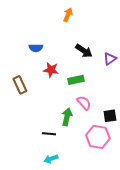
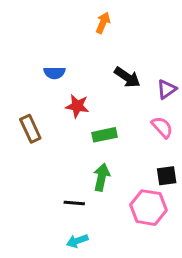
green rectangle: (76, 80) -> (105, 135), moved
pink semicircle: (84, 103) -> (162, 127), moved

